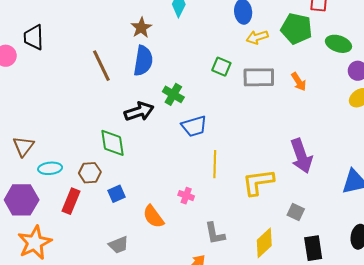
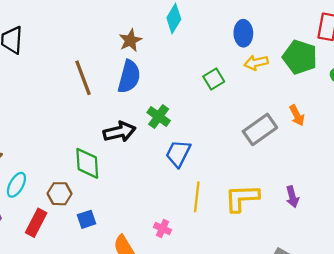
green square: (221, 67) -> (214, 79), moved, turned 30
gray rectangle: (259, 77) -> (260, 129), moved, turned -40
blue trapezoid: (194, 126) -> (178, 153), turned 128
purple arrow: (301, 156) -> (292, 197), size x0.6
cyan ellipse: (50, 168) -> (16, 185), turned -60
yellow L-shape: (258, 182) -> (242, 198), moved

